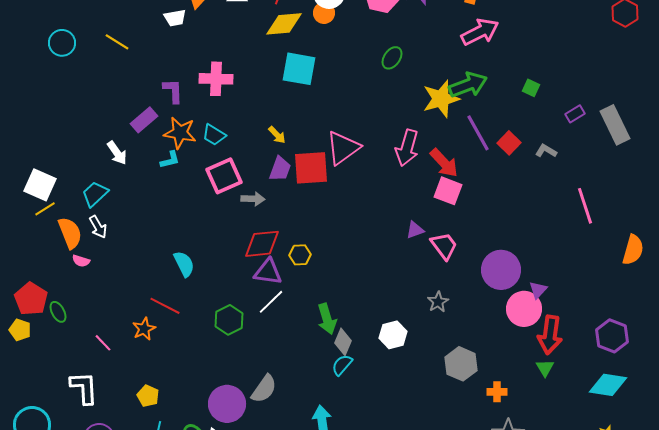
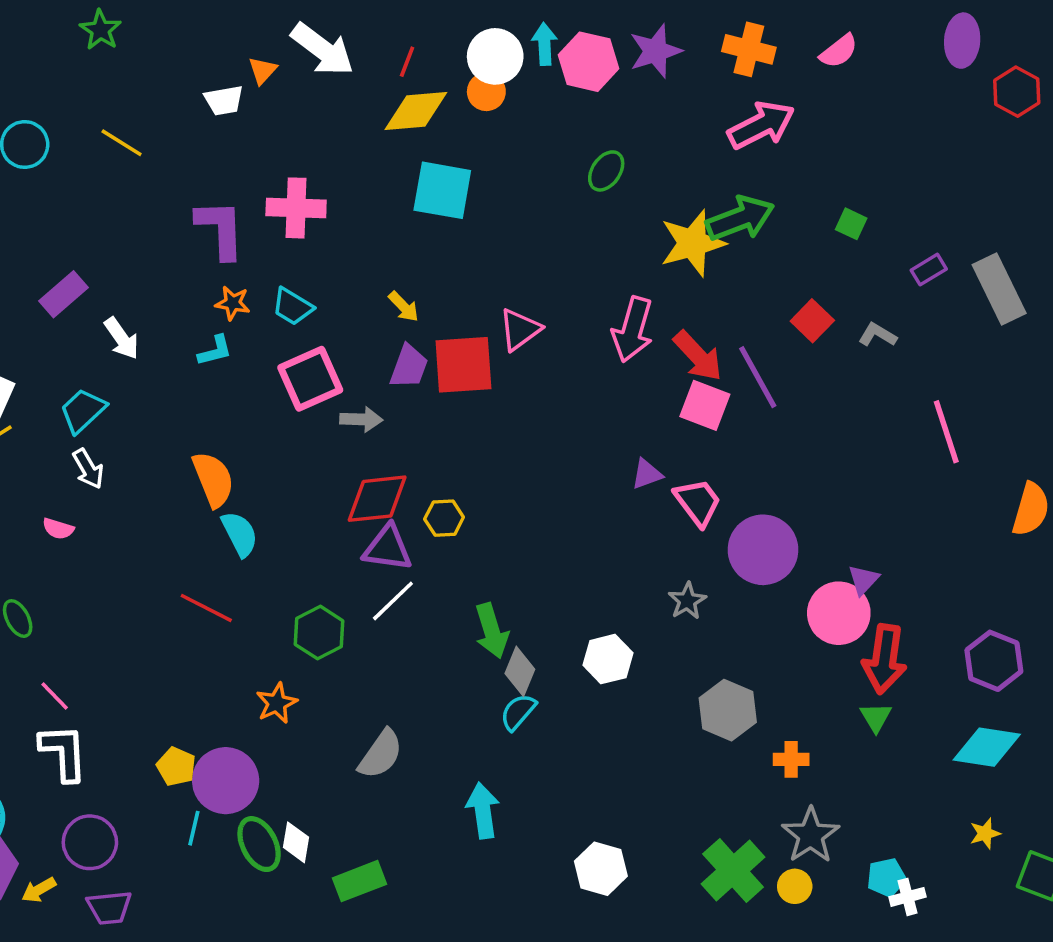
purple L-shape: (173, 91) -> (220, 229), size x1.4
purple rectangle: (144, 120) -> (63, 294), moved
orange star: (180, 133) -> (233, 303), size x0.6
purple line: (478, 133) -> (758, 377), moved
pink triangle: (343, 148) -> (520, 330), size x0.7
orange semicircle: (70, 233) -> (213, 479), moved
purple circle: (501, 270) -> (763, 550), moved
orange star: (144, 329) -> (277, 703), moved
pink line: (103, 343) -> (55, 696), moved
purple circle: (227, 404) -> (226, 781), moved

